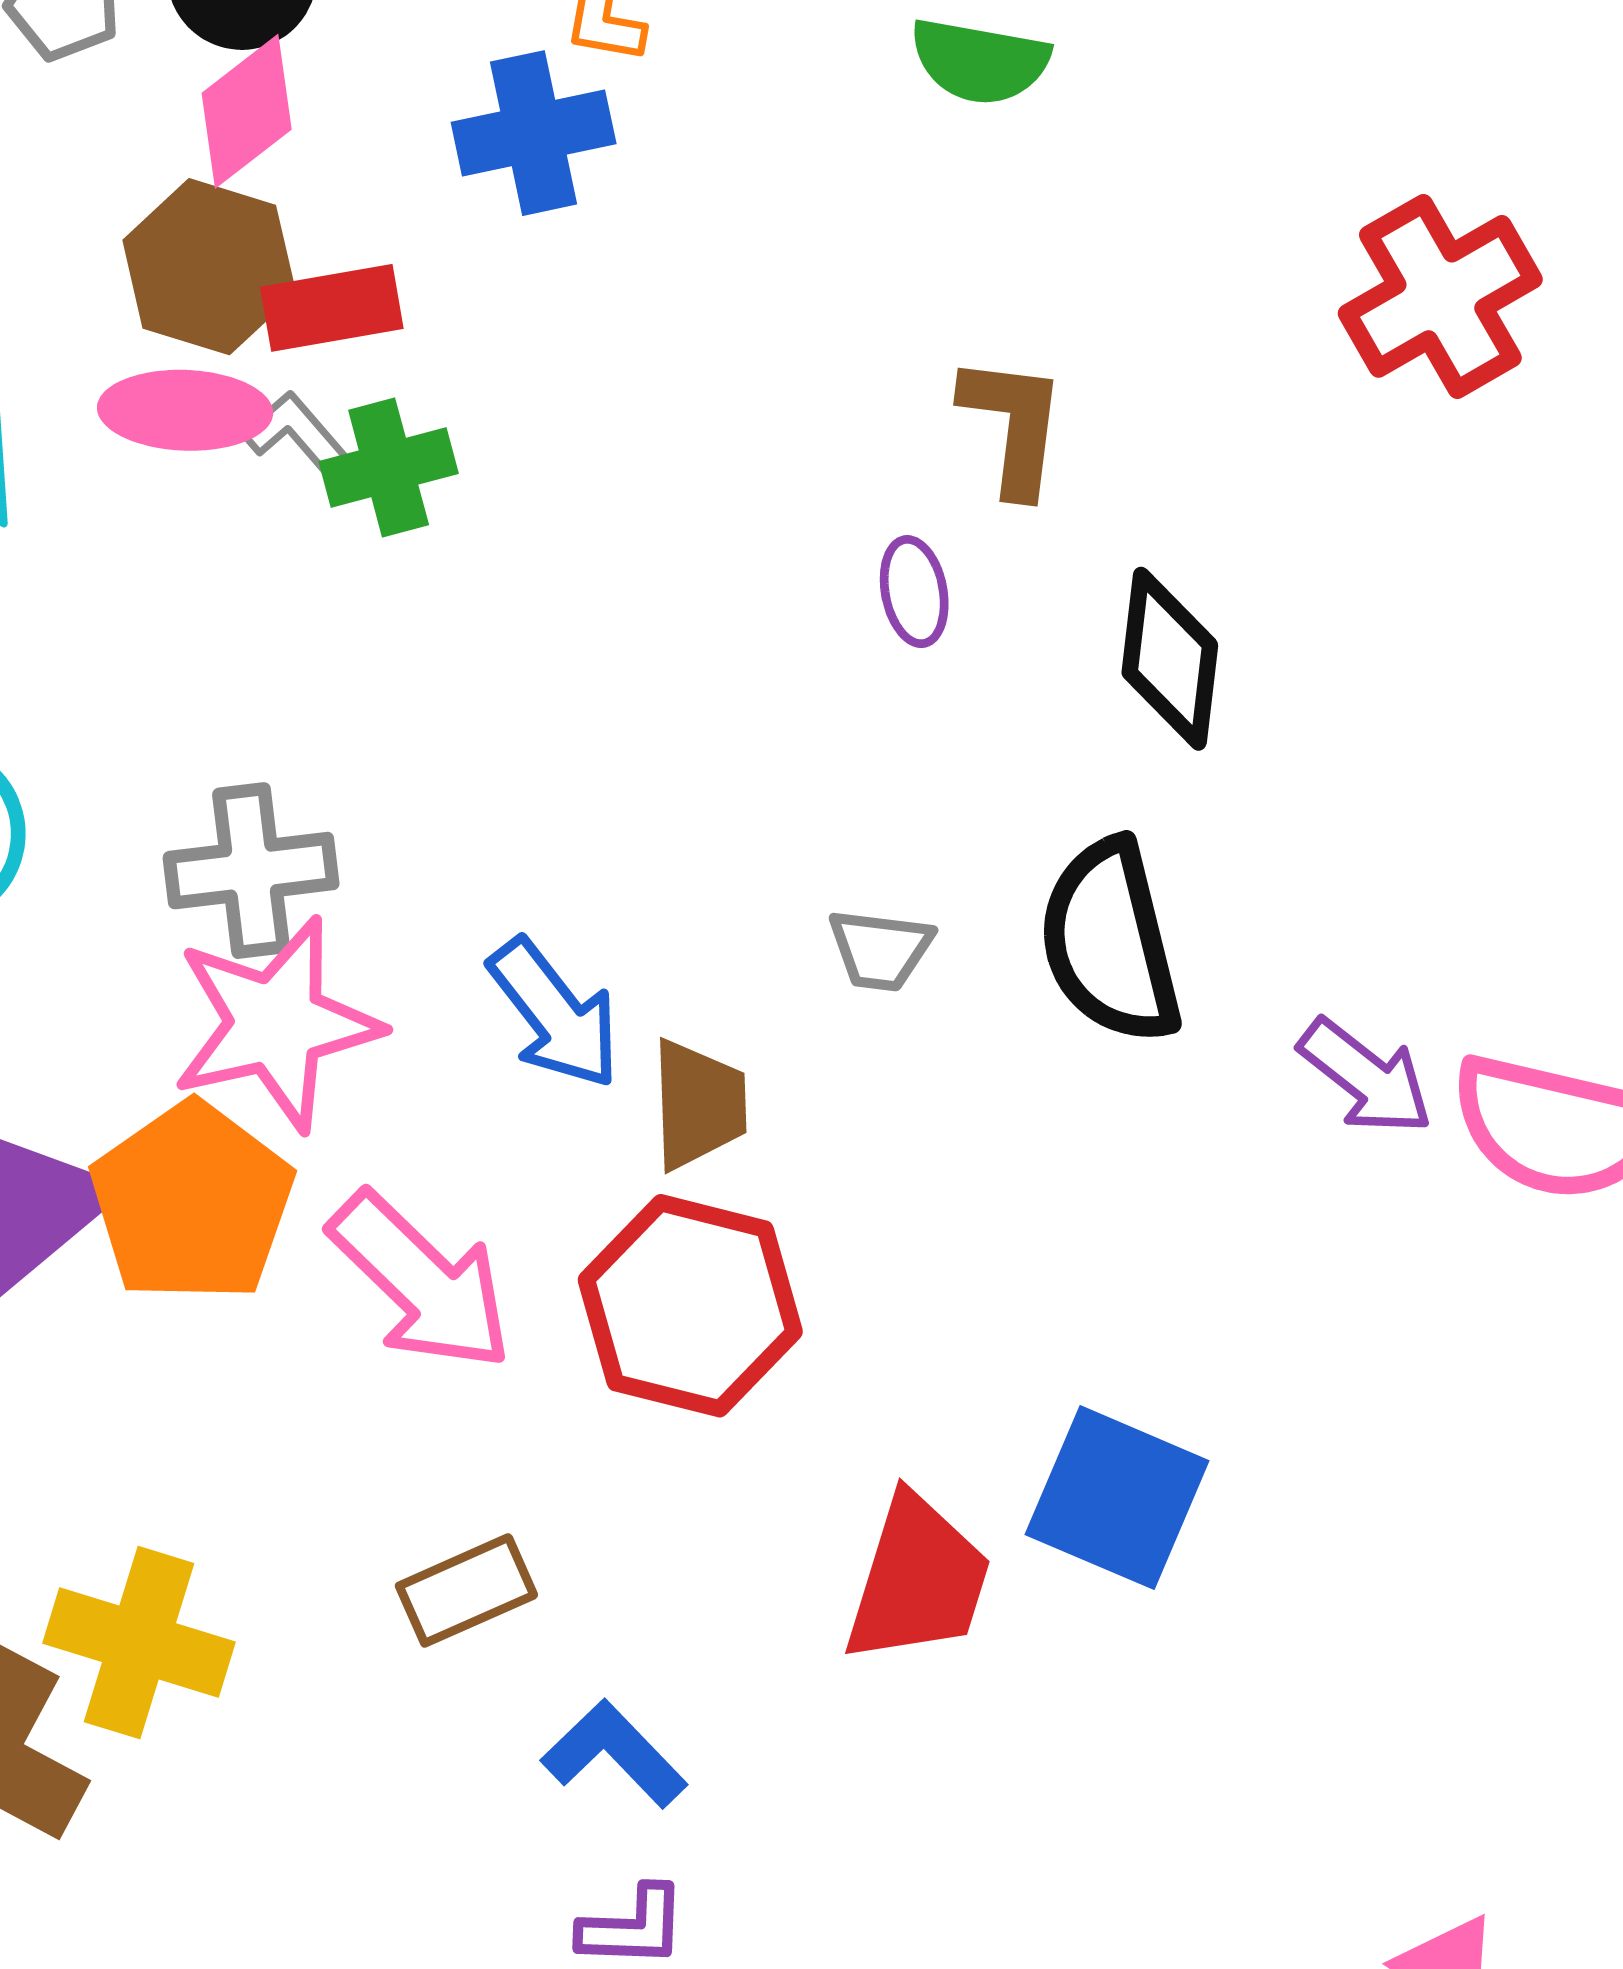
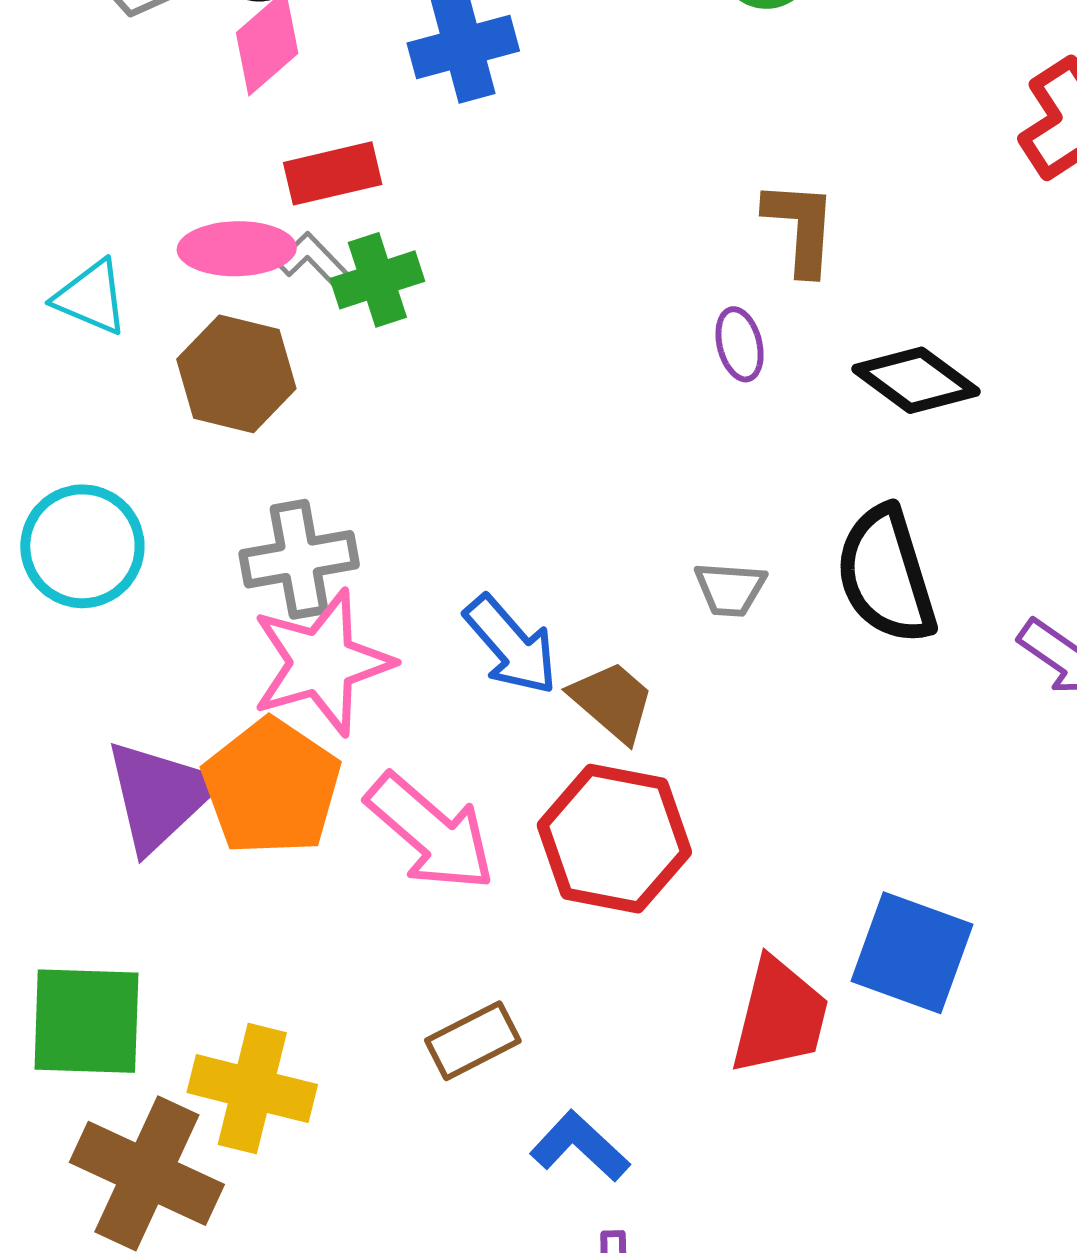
brown hexagon: (209, 267) -> (236, 374), moved
black diamond: (1170, 659) -> (916, 380), turned -57
brown trapezoid: (698, 1104) -> (612, 701), turned -44

